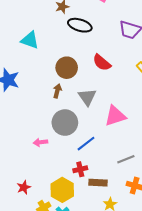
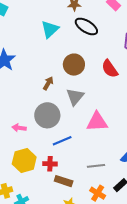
cyan triangle: (30, 40) -> (50, 29), moved, turned 42
red semicircle: (102, 63) -> (110, 69), moved
brown circle: (67, 68) -> (74, 65), moved
yellow hexagon: (62, 190) -> (24, 160), moved

